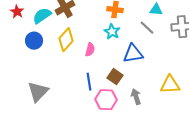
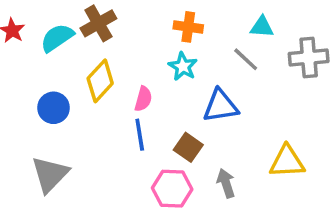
blue circle: (34, 41) -> (53, 108), moved
blue line: (89, 82) -> (140, 135), moved

